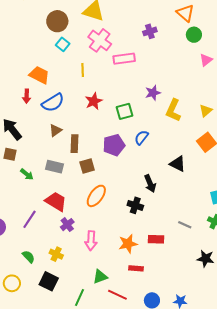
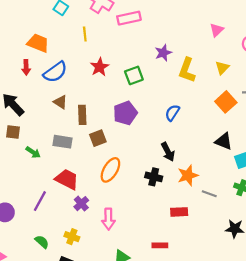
pink triangle: (206, 60) -> (217, 30), moved
brown triangle: (55, 130) -> (60, 102), turned -48
blue semicircle: (141, 138) -> (172, 113), moved
black triangle: (178, 164) -> (224, 141), moved
orange star: (128, 244) -> (188, 175), moved

